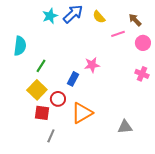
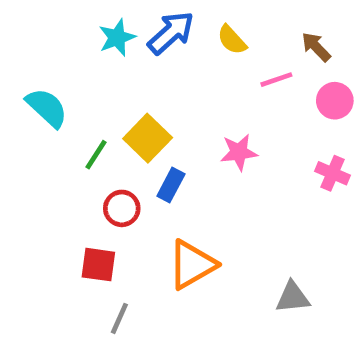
cyan semicircle: (20, 46) -> (47, 108), turned -54
pink star: (92, 65) -> (239, 152), moved
yellow square: (37, 90) -> (148, 138), moved
red circle: (58, 99) -> (122, 208), moved

